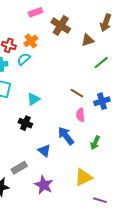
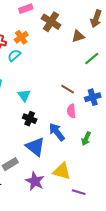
cyan triangle: (33, 99) -> (24, 95), turned -32
black cross: (25, 123) -> (30, 119), moved
blue triangle: (44, 151) -> (35, 147), size x1.5
yellow triangle: (83, 177) -> (62, 171), moved, turned 42
purple line: (100, 200) -> (79, 192), moved

